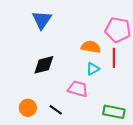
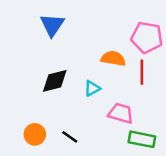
cyan triangle: (93, 69) -> (92, 88), moved
pink trapezoid: (78, 89) -> (121, 113), moved

